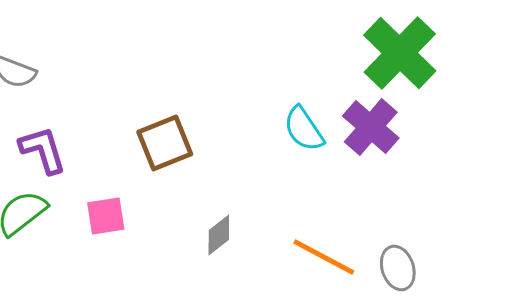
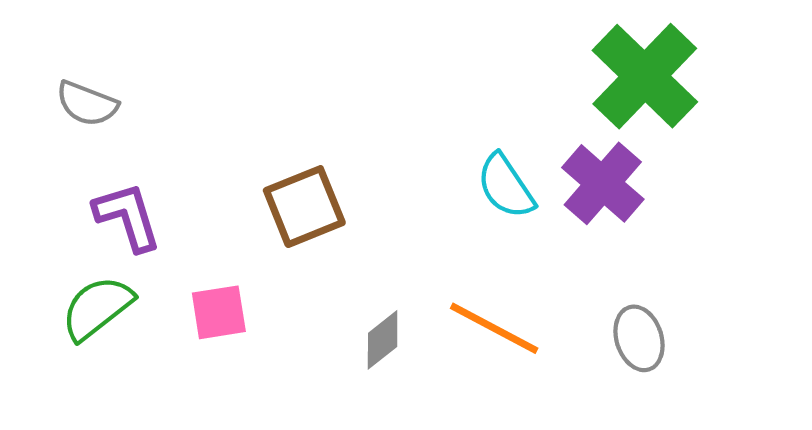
orange line: (324, 257) -> (494, 328), moved
gray ellipse: (398, 268) -> (639, 338), moved

